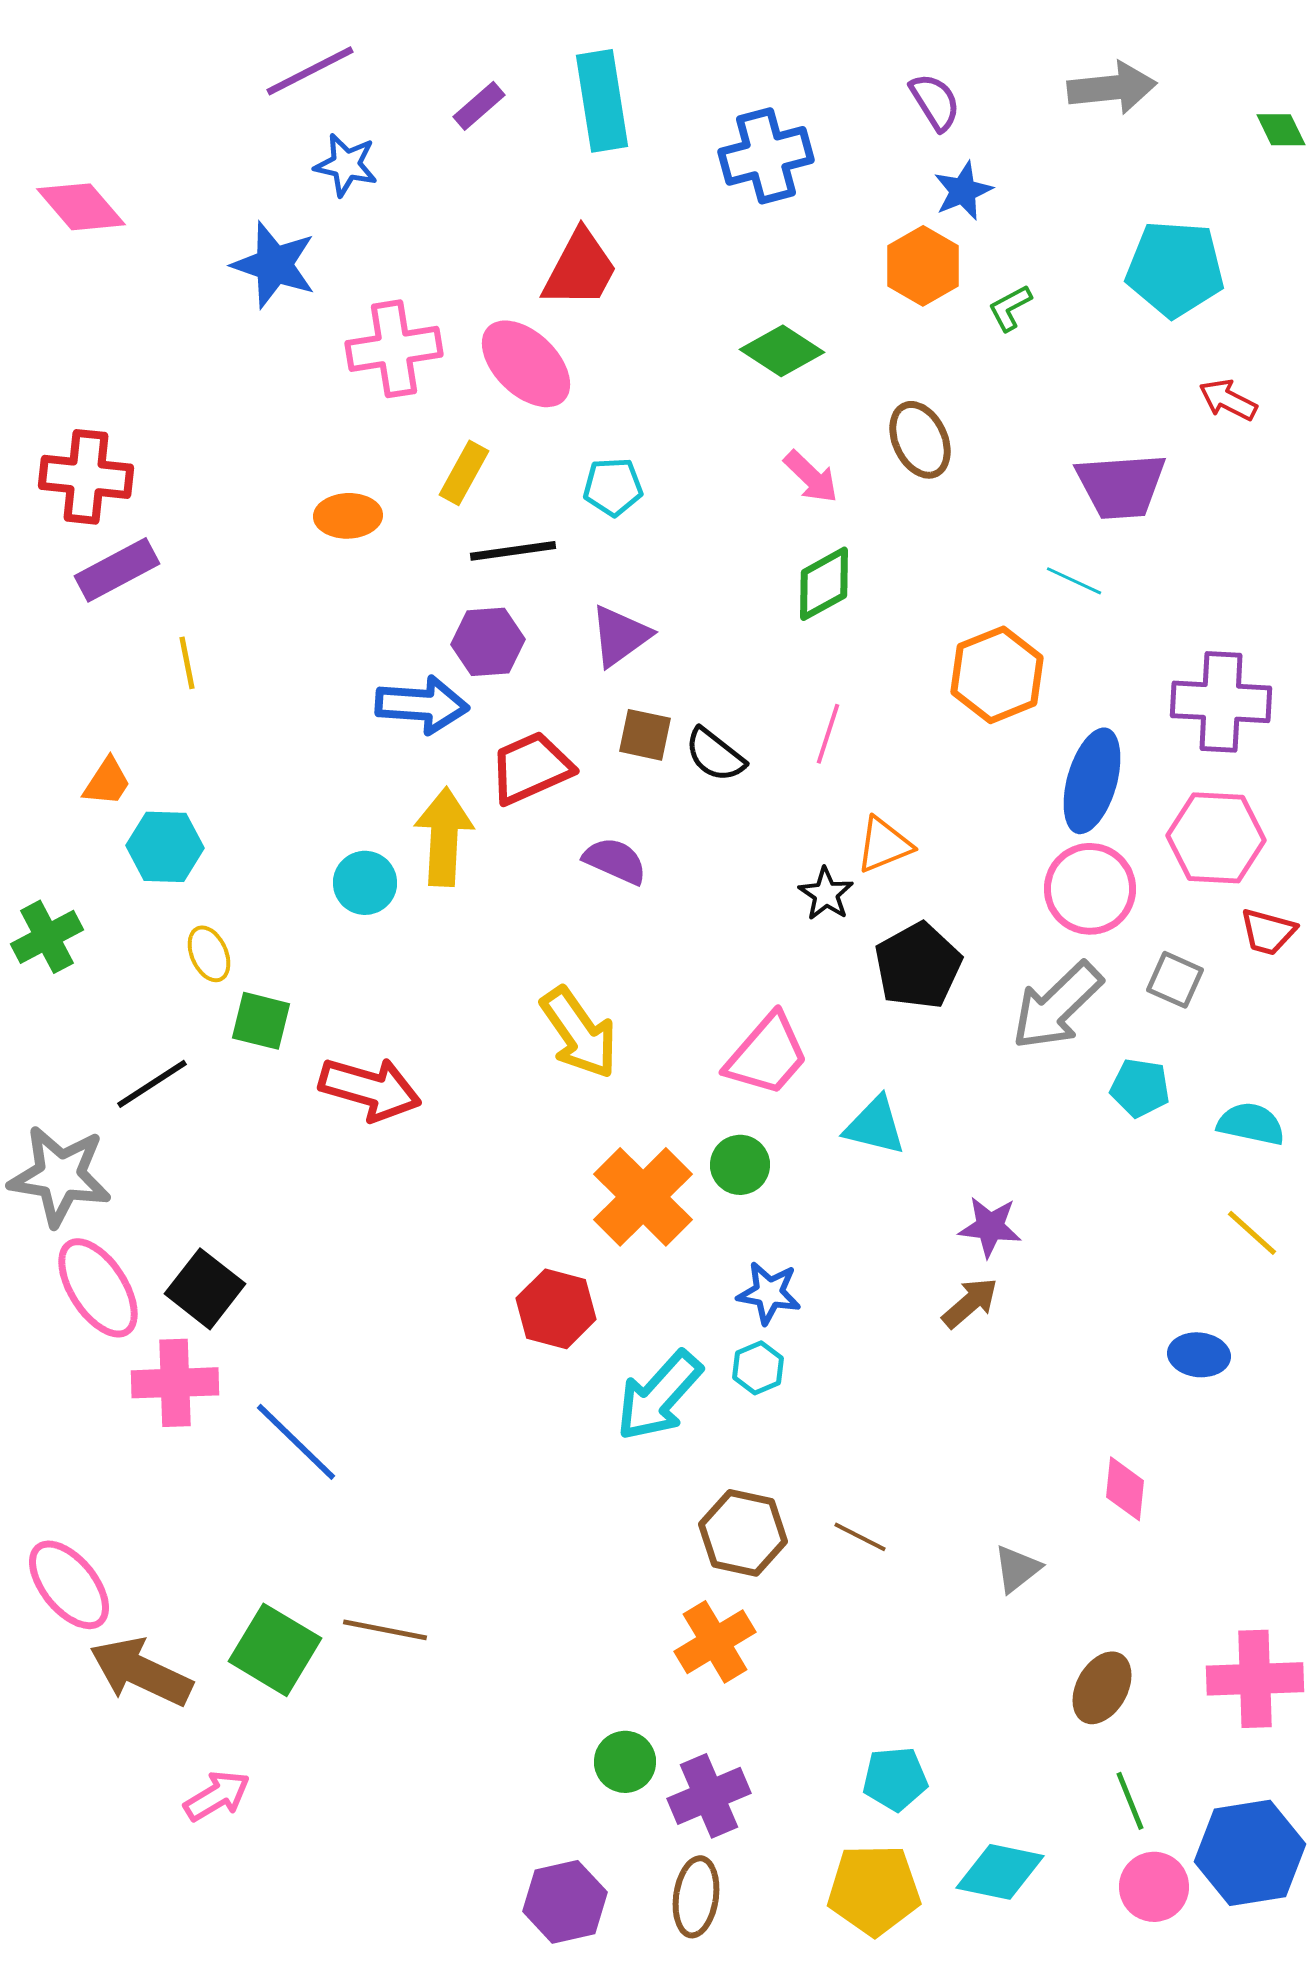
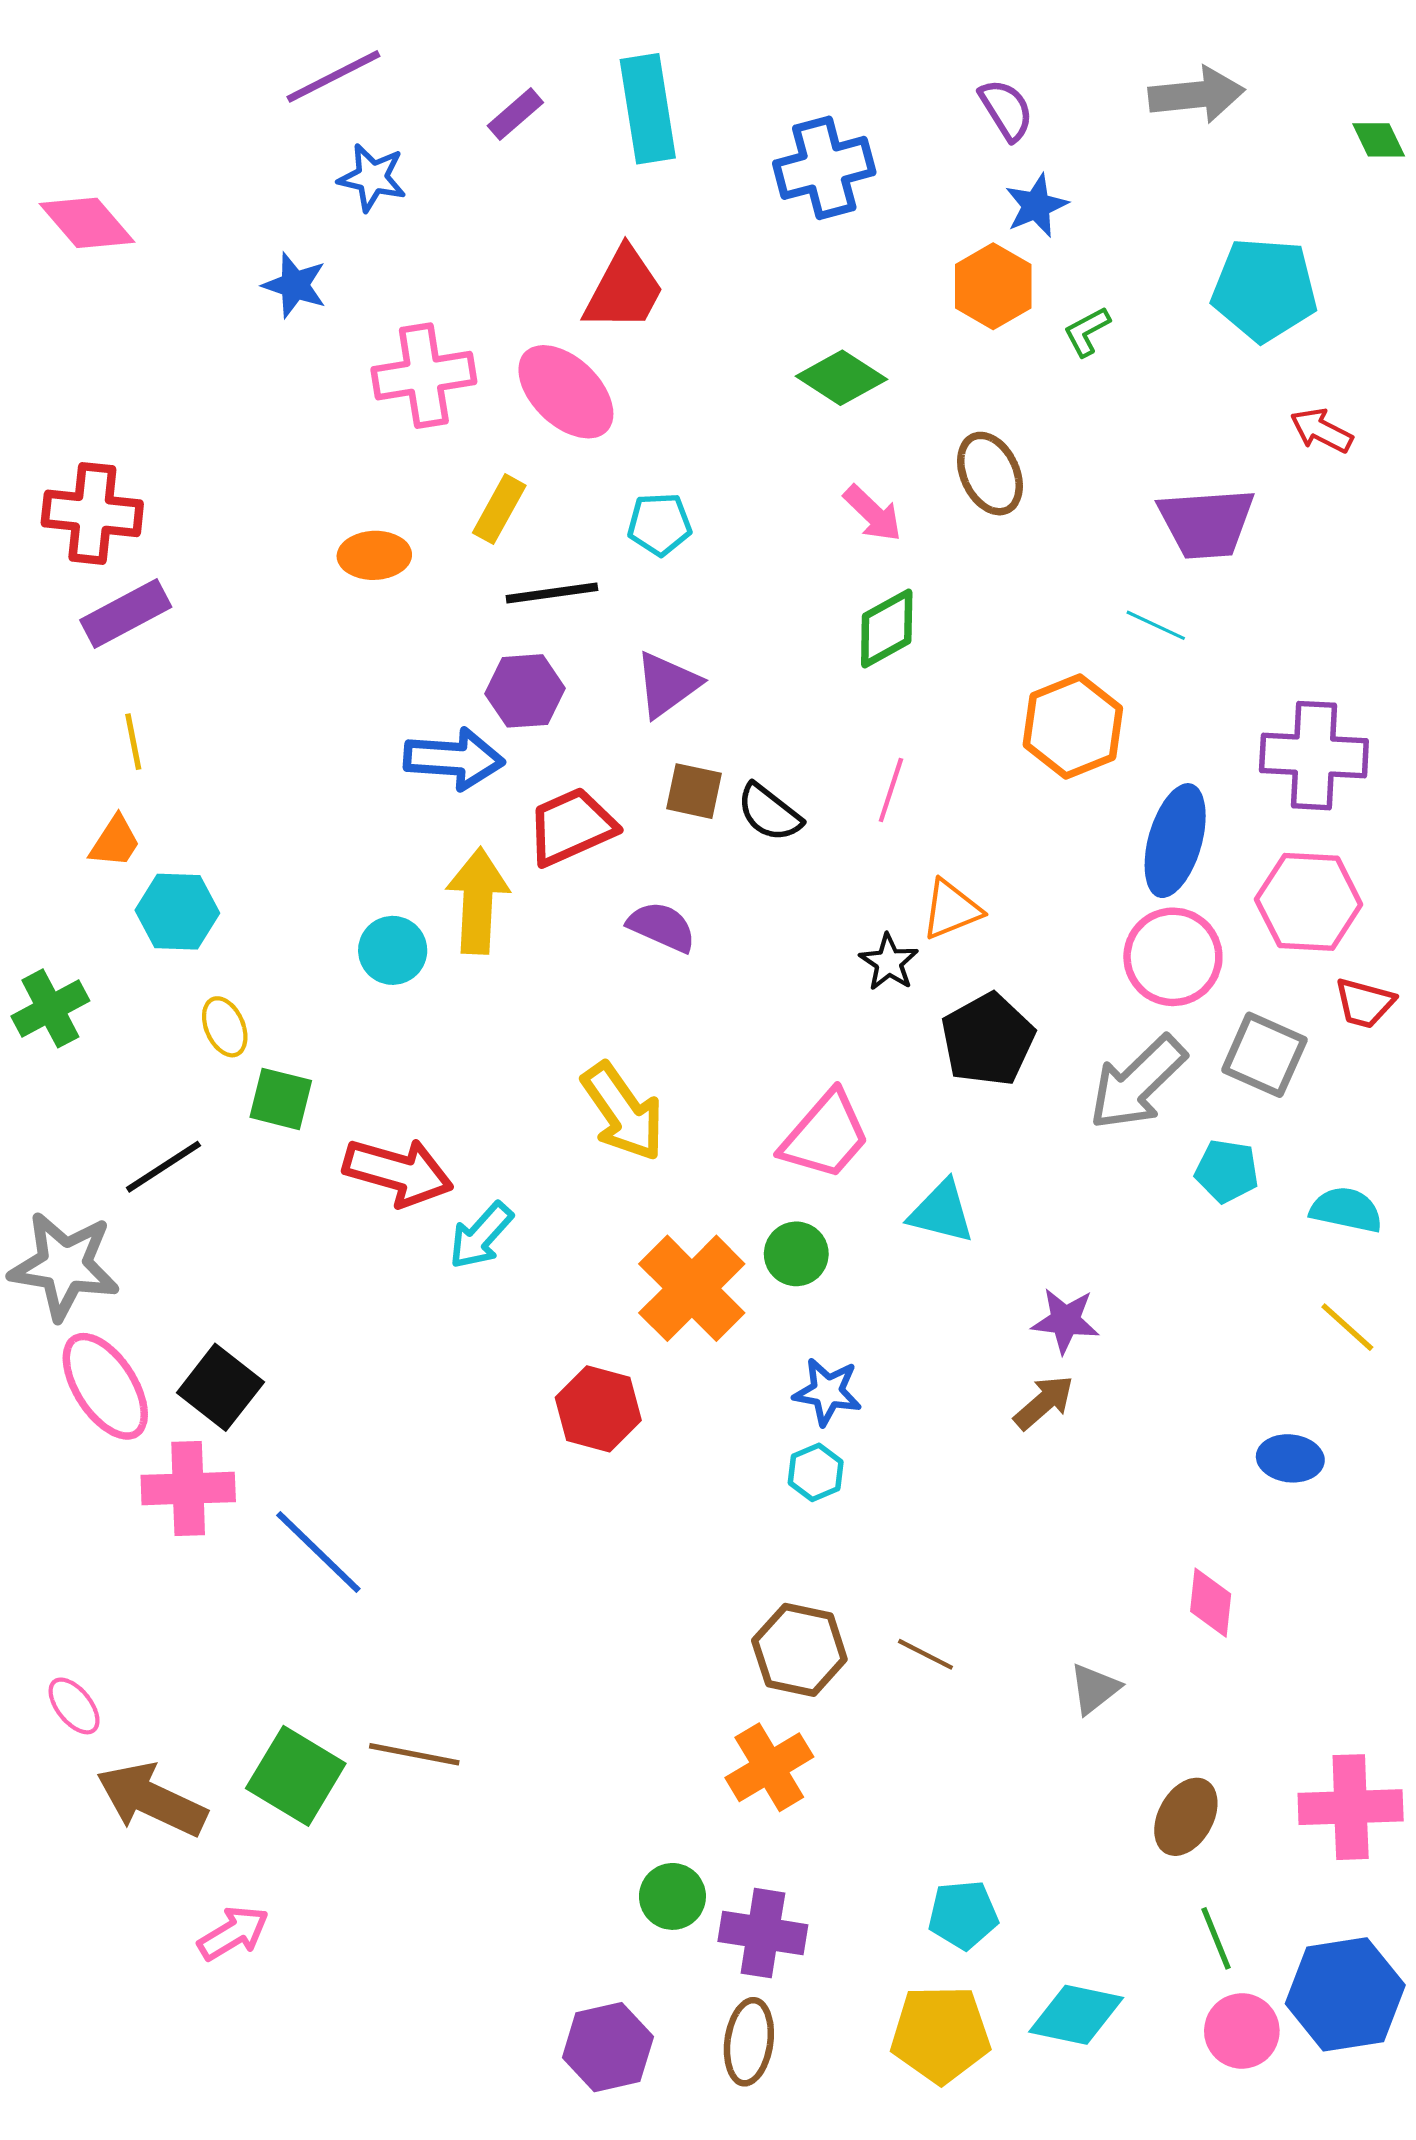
blue star: (274, 265) -> (295, 285), size x0.7
yellow line: (187, 663) -> (133, 742), moved
gray square: (1175, 980) -> (1264, 1055), size x1.4
cyan arrow: (659, 1396) -> (481, 1236), moved, size x0.7
pink ellipse: (69, 1585) -> (74, 1706), size x0.6
purple cross: (709, 1796) -> (763, 1933), turned 32

